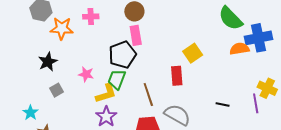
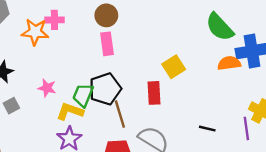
orange star: (62, 28) -> (35, 32), moved
black pentagon: (122, 55) -> (105, 89), moved
yellow L-shape: (106, 93) -> (70, 111), turned -145

